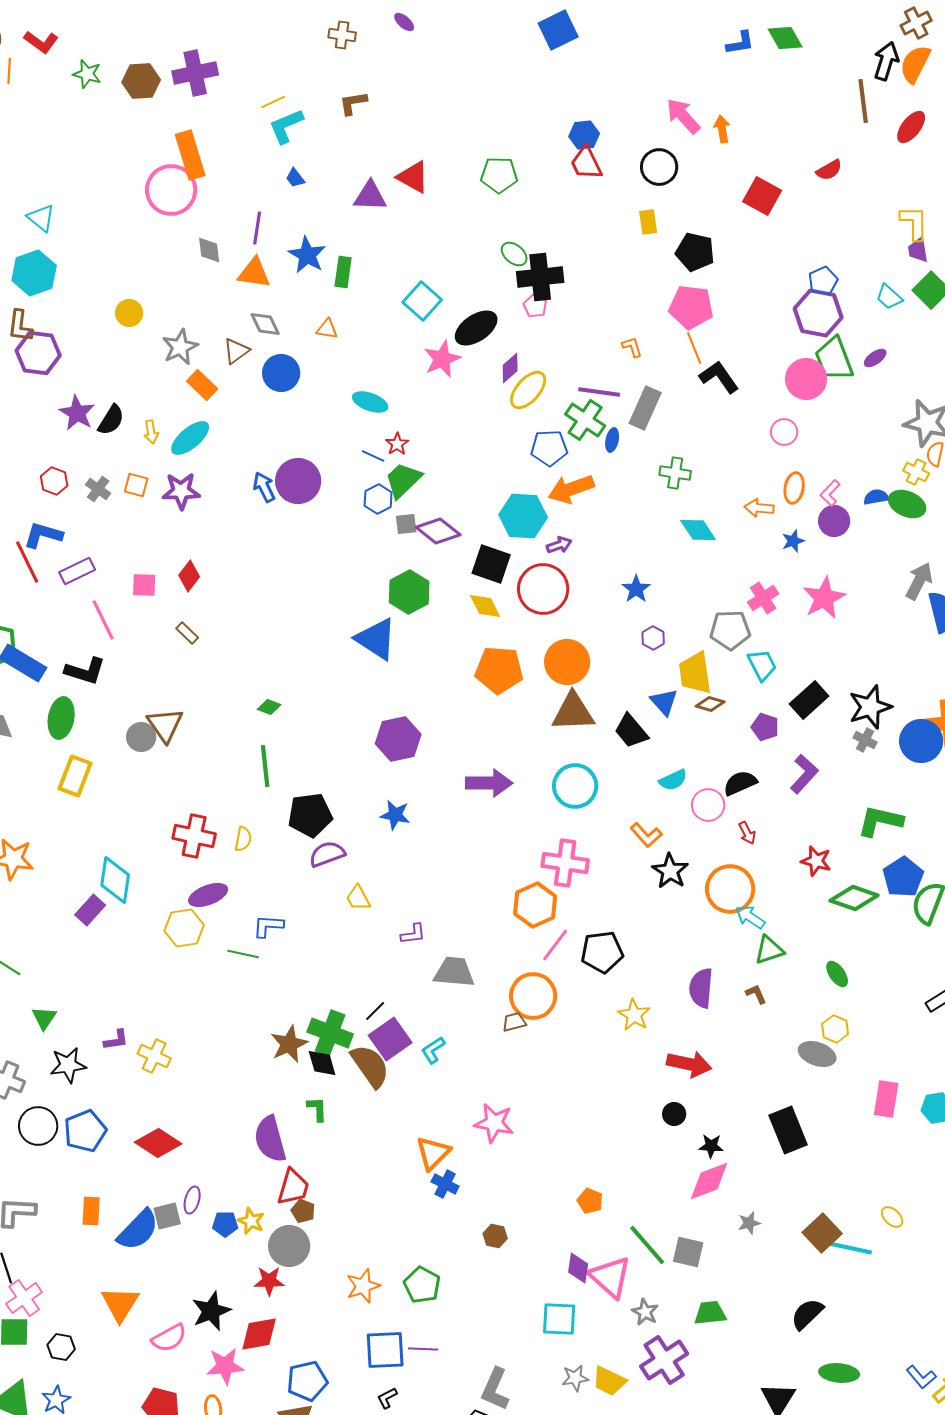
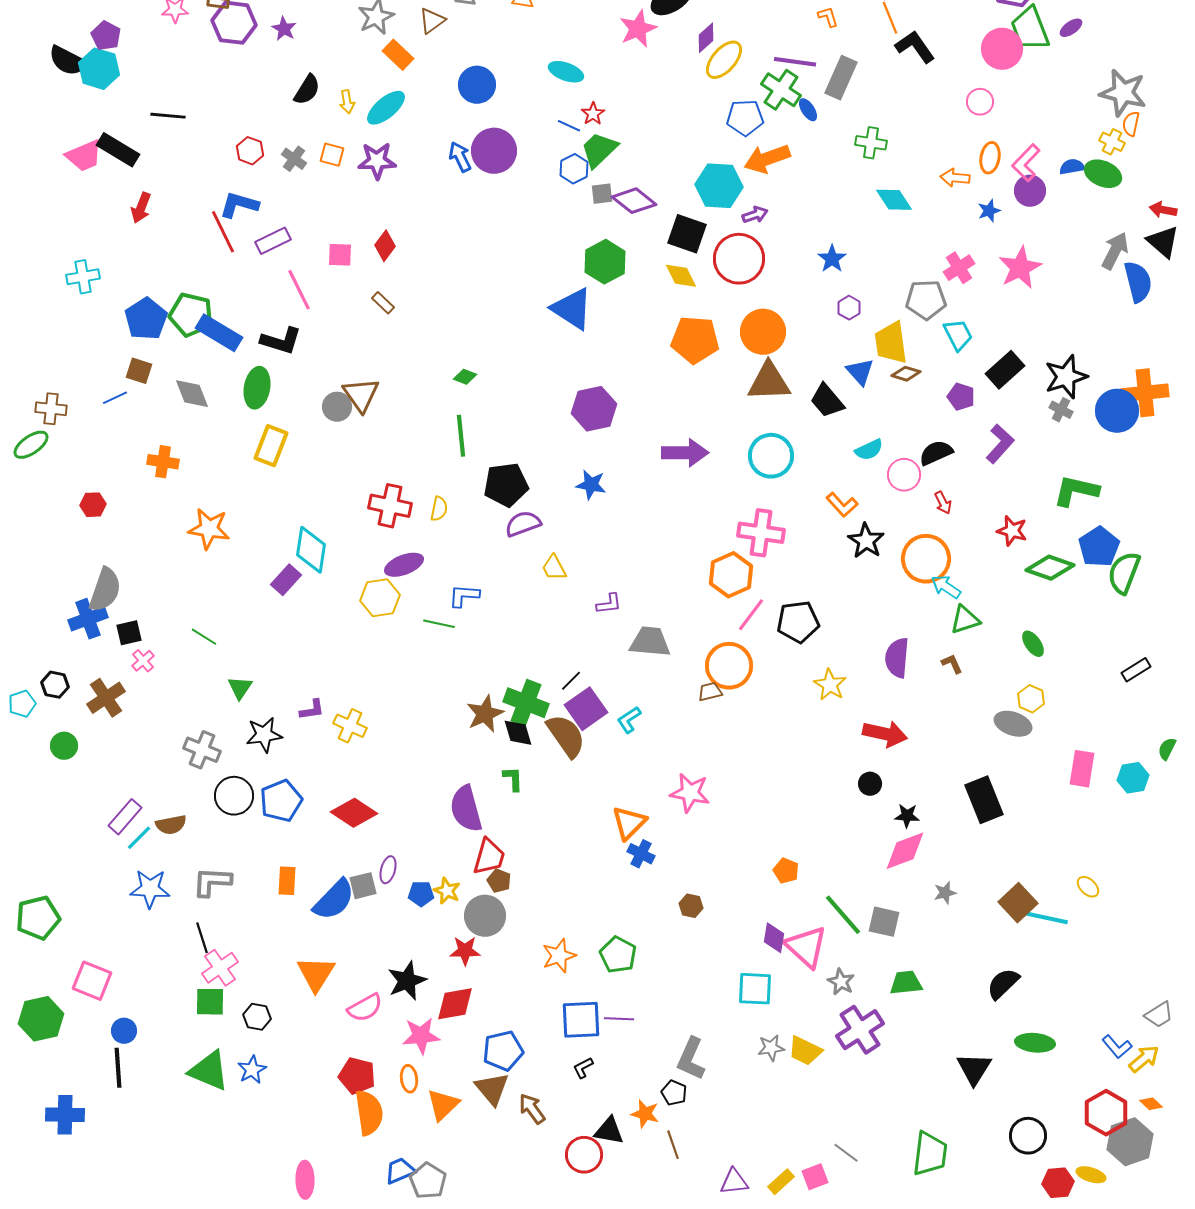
blue circle: (281, 373) -> (477, 85), moved
purple star: (77, 413) -> (284, 29), moved, size x0.7
blue ellipse: (612, 440) -> (808, 110), turned -45
pink L-shape: (830, 493) -> (1026, 163), size x1.4

